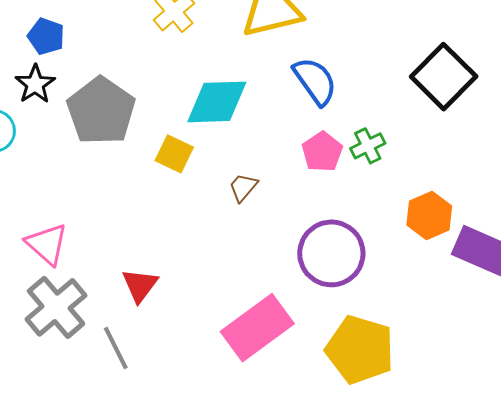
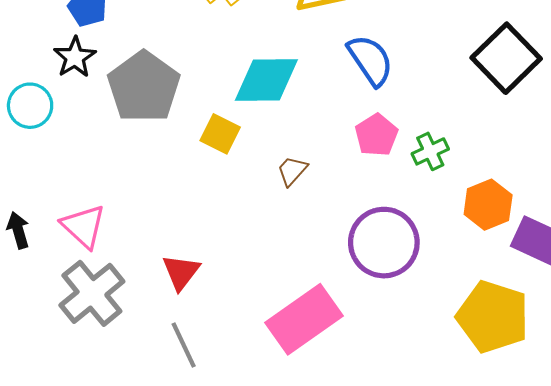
green cross: (368, 146) -> (430, 151), moved
gray line: (116, 348) -> (184, 345), moved
yellow pentagon: (360, 350) -> (493, 317), moved

